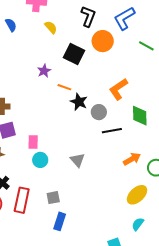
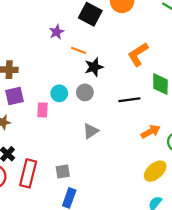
black star: (79, 102) -> (94, 67), turned 30
gray circle: (99, 112) -> (85, 92), moved
cyan circle: (40, 160) -> (59, 93), moved
gray triangle: (77, 160) -> (91, 131), turned 35

